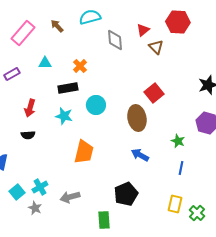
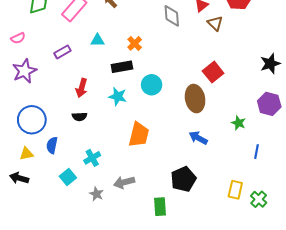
blue line: (181, 168) -> (257, 152), moved
cyan cross: (40, 187) -> (92, 158), moved
gray star: (35, 208) -> (96, 194), moved

